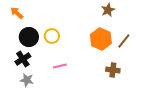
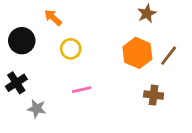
orange arrow: (17, 13) -> (53, 18), moved
black circle: (29, 37) -> (22, 41), moved
black cross: (23, 59) -> (16, 83), moved

